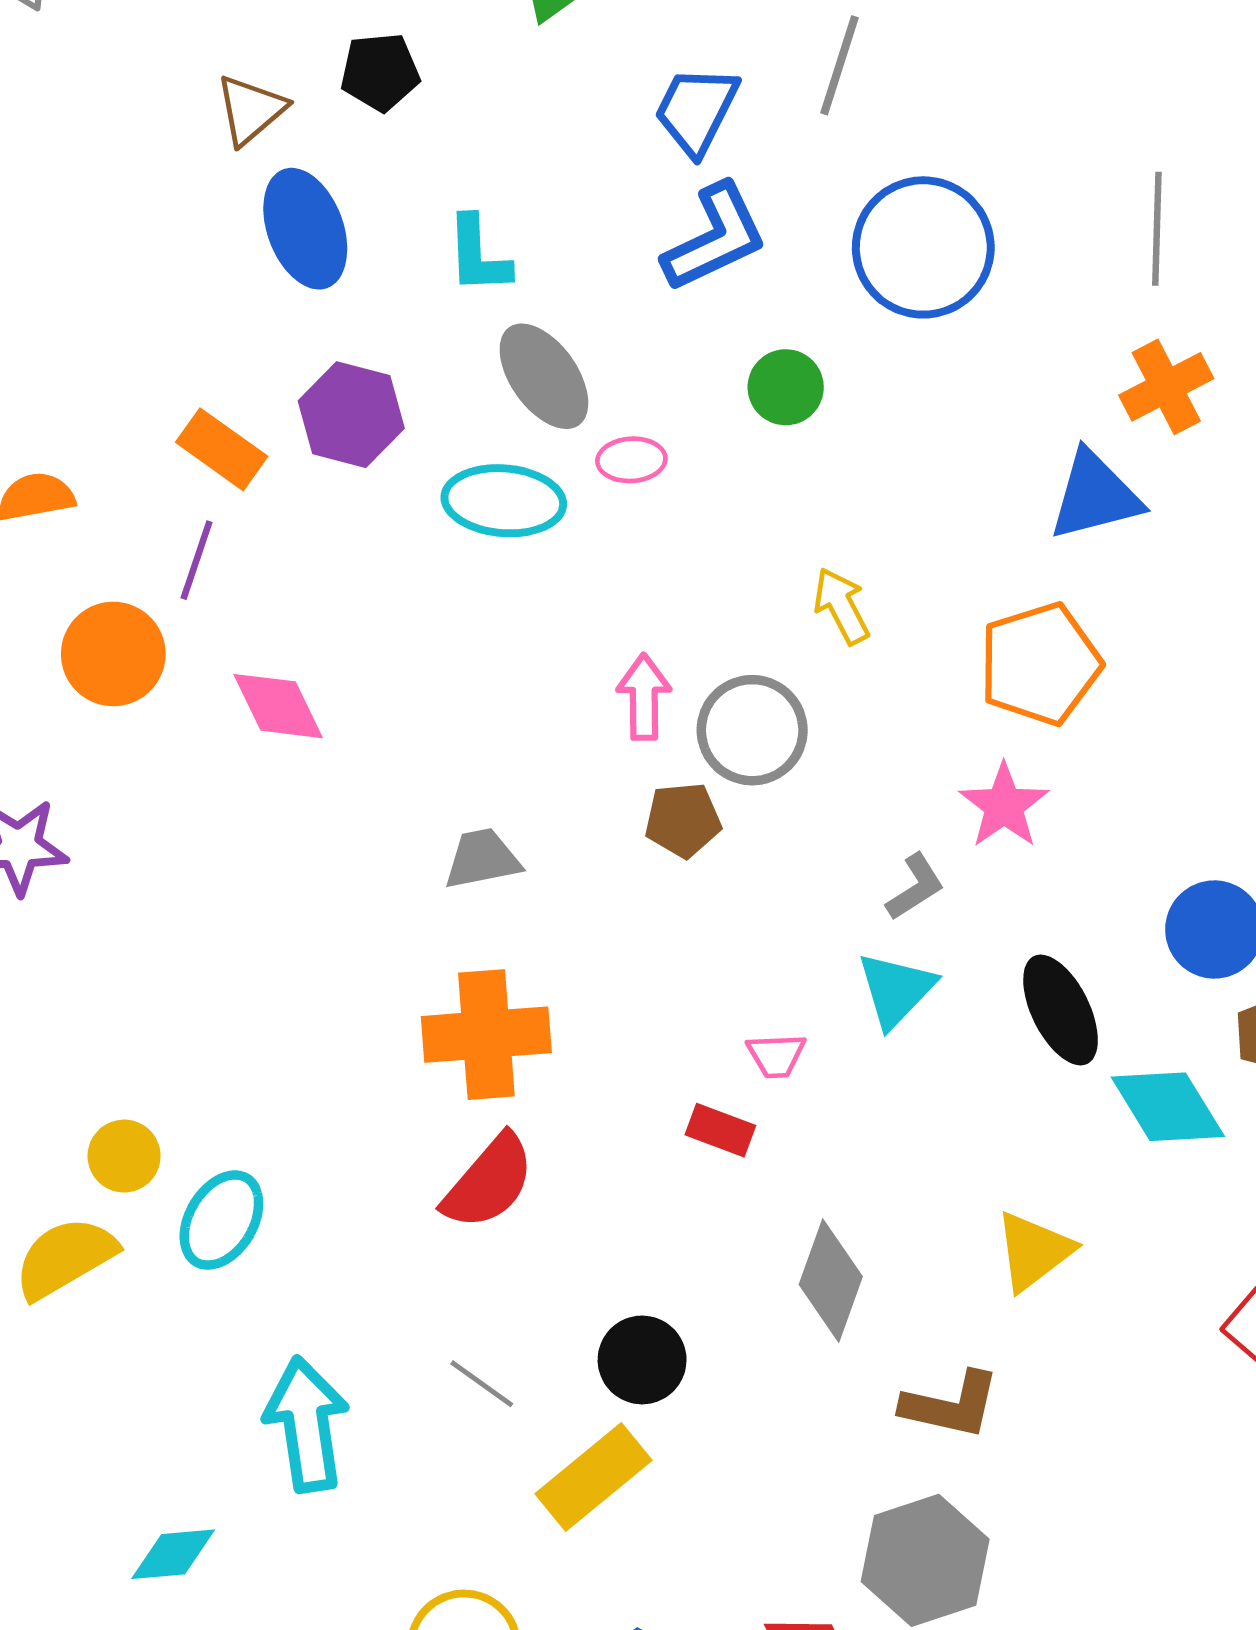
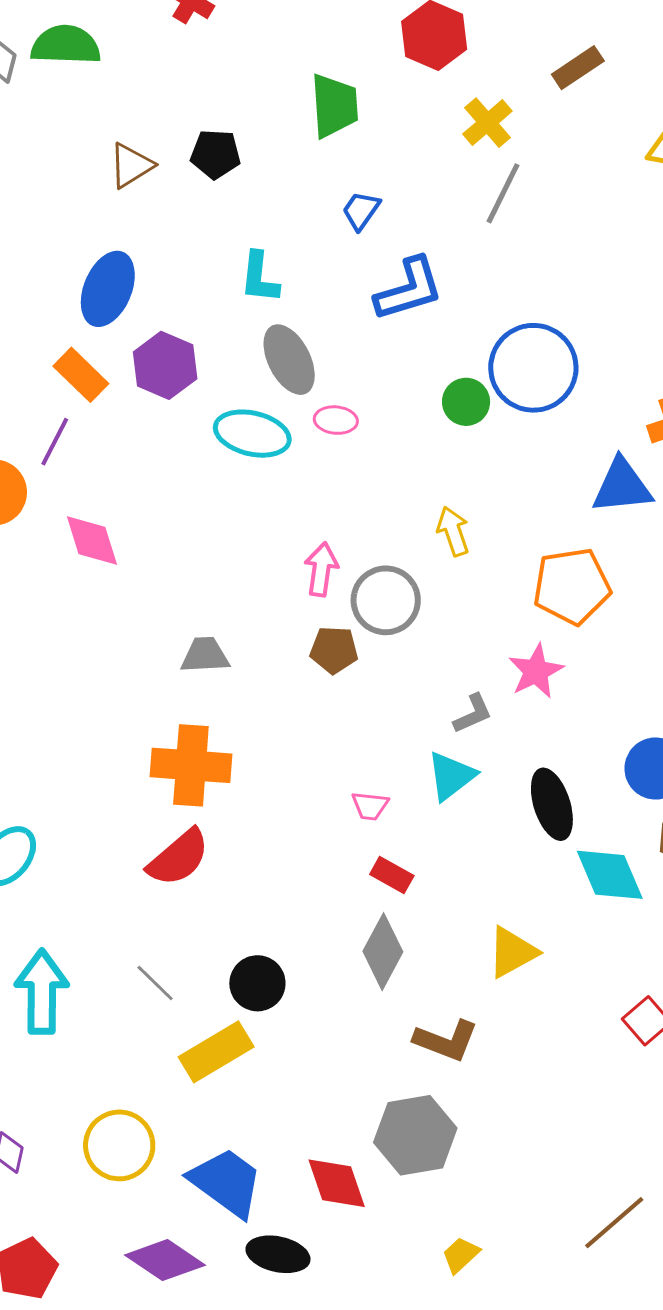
blue trapezoid: (696, 110) -> (361, 210), moved, size x0.7
blue ellipse: (305, 229) -> (108, 289), moved, turned 34
blue circle: (923, 247) -> (533, 368), moved
green circle: (786, 387) -> (466, 402), moved
red rectangle: (720, 1130) -> (392, 875), moved

